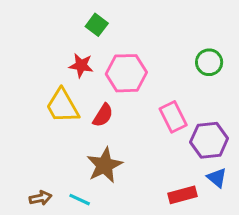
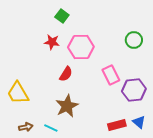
yellow trapezoid: (62, 106) -> (18, 93), moved
blue triangle: (217, 178) -> (139, 122), moved

